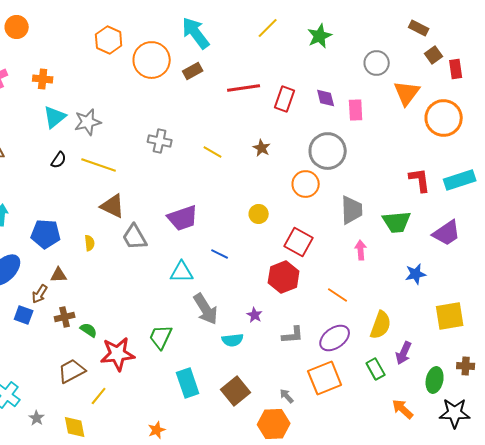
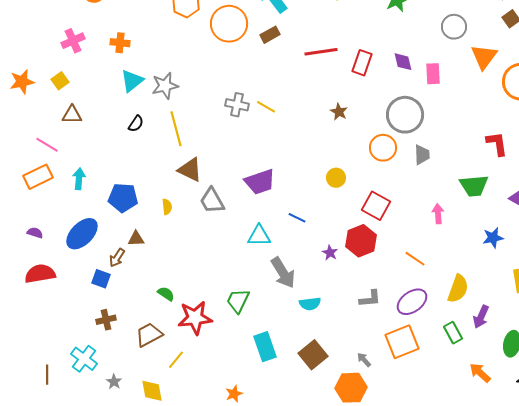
yellow line: (213, 152) -> (266, 107), moved
yellow line: (99, 165) -> (176, 129), turned 56
gray trapezoid: (352, 210) -> (422, 155), moved, size x0.7
purple star: (255, 315) -> (330, 253), moved
brown cross: (65, 317) -> (106, 320), moved

